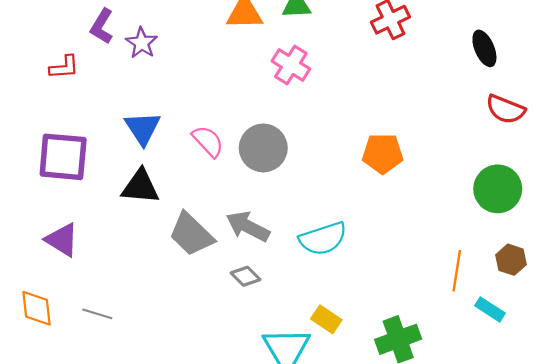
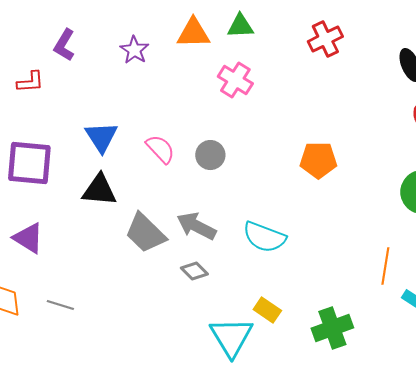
purple star: (142, 43) -> (134, 50), moved
gray circle: (263, 148) -> (210, 155), size x0.7
cyan semicircle: (323, 239) -> (264, 237), turned 39

